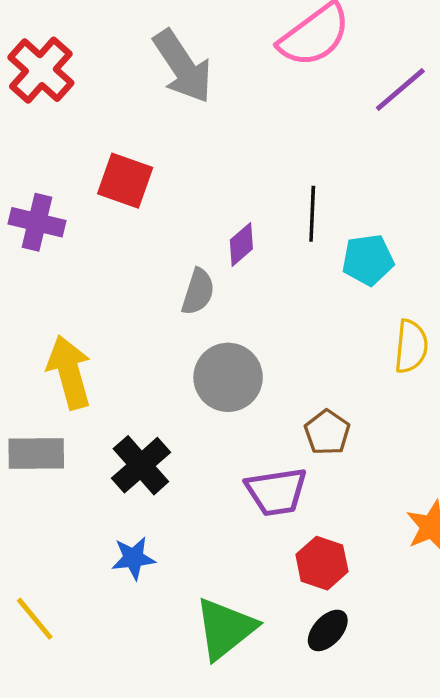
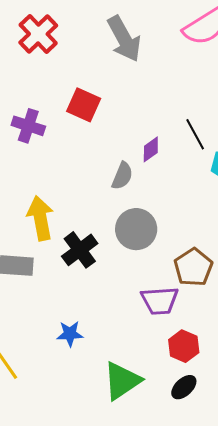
black line: (312, 214) -> (195, 134), turned -36
brown pentagon: (327, 432) -> (193, 267), size x1.4
black cross: (141, 465) -> (80, 250), moved

